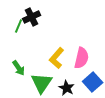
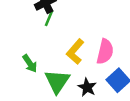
green line: (19, 26) -> (49, 18), moved

